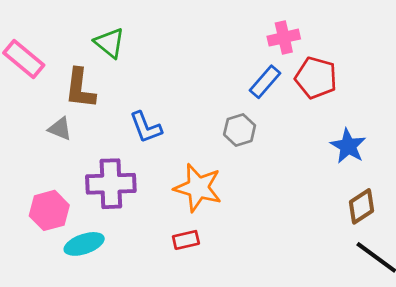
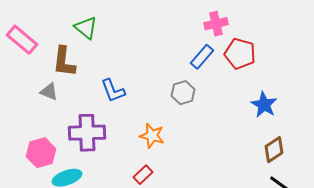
orange star: (198, 188) -> (152, 136), size x0.7
red rectangle: (186, 240) -> (143, 175), turned -30

